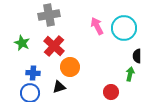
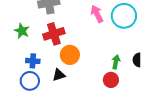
red cross: (54, 46) -> (54, 34), turned 30
black semicircle: (137, 56) -> (137, 60), moved
green arrow: (130, 74) -> (116, 62), moved

